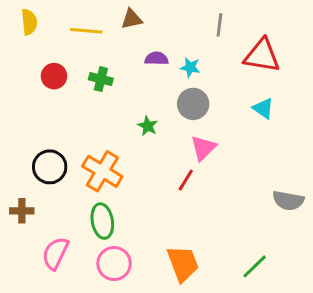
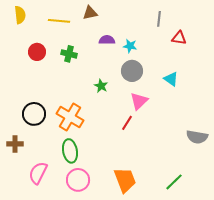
gray line: (219, 25) -> (159, 19), moved
red triangle: (262, 56) -> (179, 38), size x0.6
cyan triangle: (263, 108) -> (171, 79), moved

